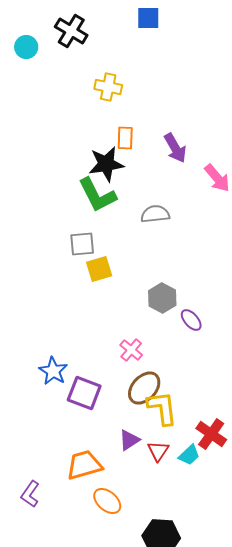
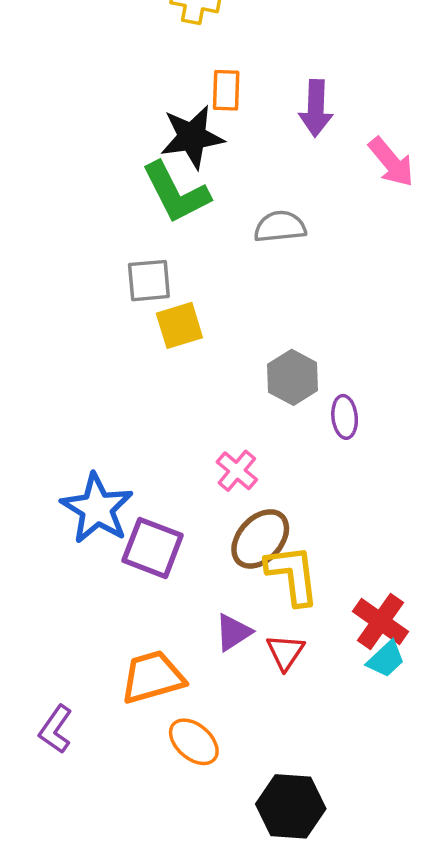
purple arrow: (175, 148) -> (316, 108), turned 32
purple ellipse: (191, 320) -> (345, 417), turned 35
blue star: (53, 371) -> (97, 508), size x1.4
cyan trapezoid: (189, 455) -> (386, 659), moved

